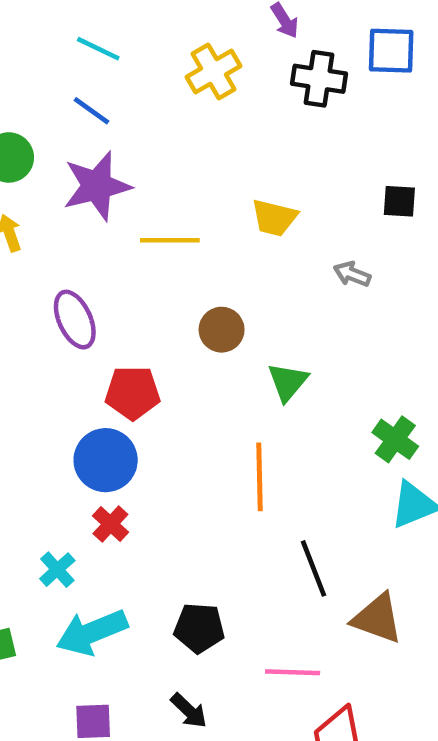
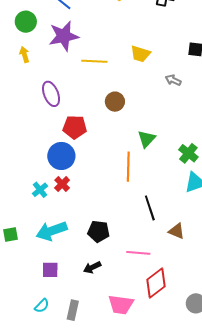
green triangle: (288, 382) -> (147, 139), moved
cyan cross: (57, 570) -> (40, 190), moved
brown triangle: (377, 618) -> (177, 231), size x0.7
black arrow: (189, 711) -> (92, 267), turned 108

